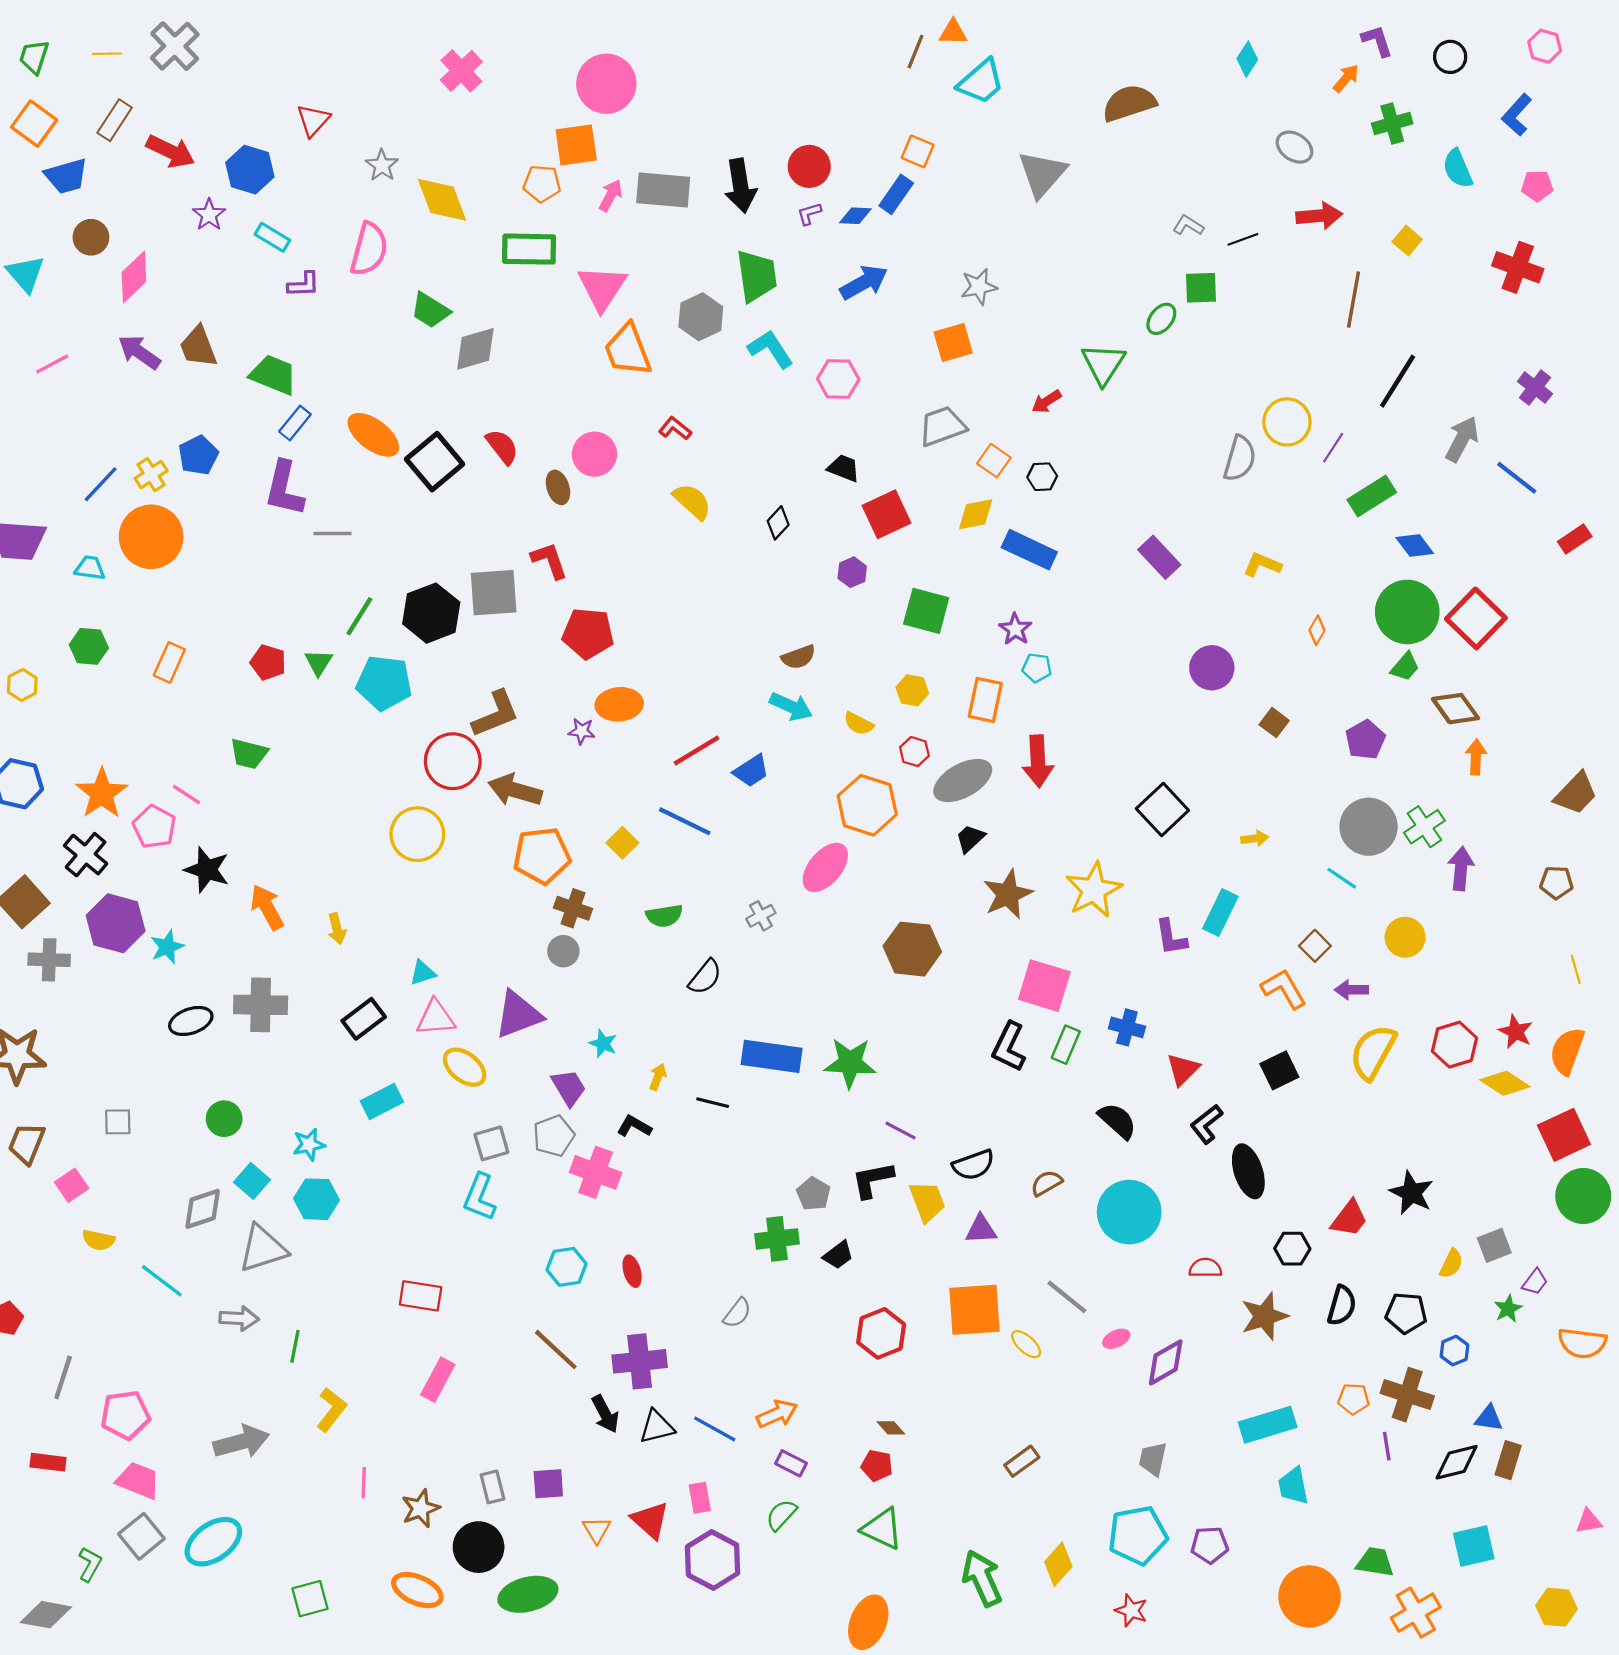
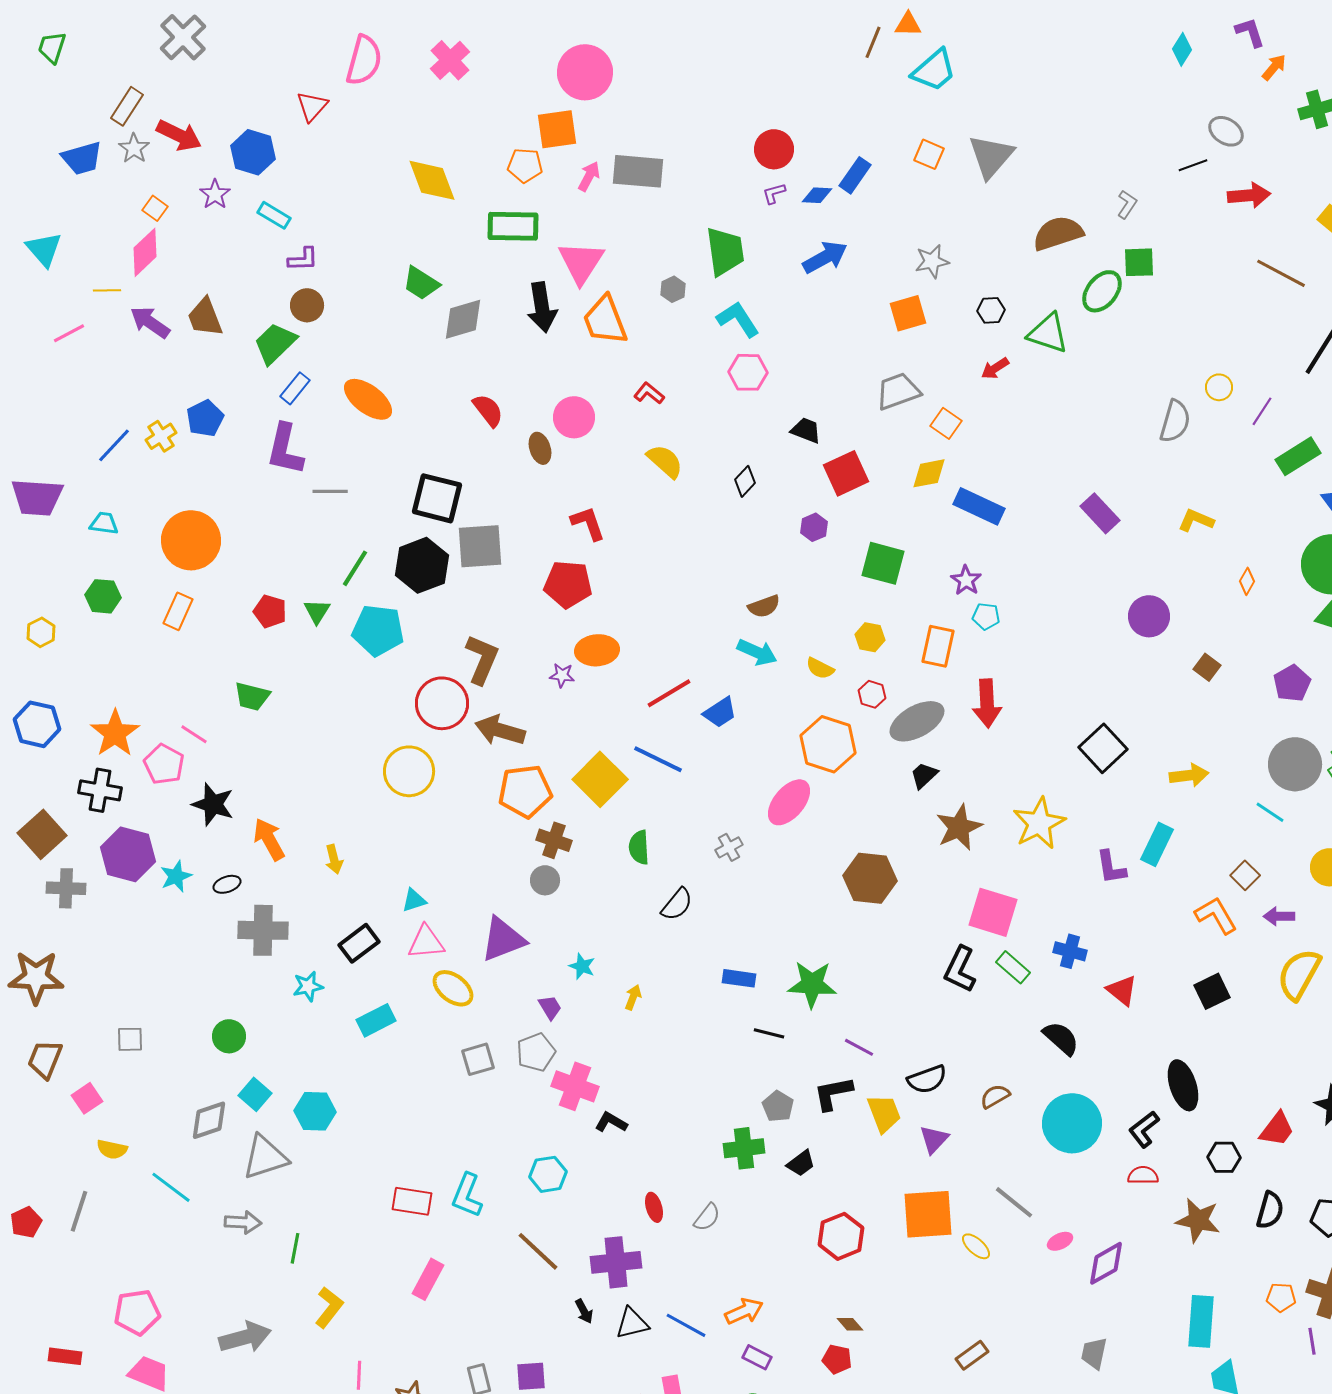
purple L-shape: (1377, 41) -> (1250, 32), moved
yellow line: (107, 54) -> (107, 290), moved
brown semicircle: (1129, 103) -> (1058, 233), moved
orange square: (34, 123) -> (155, 208), moved, size x0.6
orange square: (918, 151) -> (929, 154), moved
gray star: (382, 165) -> (134, 148), moved
black arrow: (740, 186) -> (542, 307), moved
gray L-shape: (1188, 225) -> (1127, 204), turned 92
brown circle: (91, 237) -> (307, 305), moved
black line: (1243, 239) -> (1193, 165), moved
pink semicircle: (369, 249) -> (364, 60), moved
brown line: (1354, 300) -> (1281, 273), turned -72
gray hexagon: (701, 317) -> (673, 289), size x0.6
green ellipse: (1161, 319) -> (1102, 291), size x1.4
green triangle: (1103, 364) -> (1048, 333), turned -45
green trapezoid: (273, 375) -> (275, 343), turned -66
pink hexagon: (838, 379) -> (748, 372), moved
yellow circle: (1287, 422) -> (1219, 387), size x0.6
black square: (435, 462) -> (437, 498), moved, turned -36
black hexagon: (1042, 477) -> (991, 310), moved
orange circle: (151, 537) -> (191, 540), moved
red L-shape: (549, 560) -> (588, 523), moved
brown L-shape: (496, 714) -> (482, 659), turned -45
yellow arrow: (1255, 838) -> (1189, 775), size x1.5
yellow square: (622, 843) -> (600, 779), size x1.8
black cross: (86, 855) -> (100, 790), turned -30
green semicircle: (664, 916) -> (639, 847), turned 96
black ellipse: (191, 1021) -> (227, 884), moved, size x0.7
green rectangle: (1066, 1045) -> (1013, 967), turned -72
blue rectangle: (772, 1056) -> (739, 978), size x0.6
red triangle: (1183, 1069) -> (1122, 990), turned -36
purple trapezoid: (569, 1088) -> (550, 1007), size x0.7
black line: (713, 1103) -> (769, 1033), moved
black L-shape: (1206, 1124) -> (1144, 1129), moved
black L-shape: (634, 1126) -> (611, 1122), moved
cyan star: (309, 1144) -> (308, 986), moved
cyan L-shape: (480, 1197) -> (467, 1195), moved
purple triangle: (981, 1229) -> (934, 1139), turned -44
red ellipse: (632, 1271) -> (654, 1207), moved
brown star: (1264, 1316) -> (1198, 1220), turned 30
gray line: (63, 1377) -> (79, 1211), moved
black arrow: (605, 1414) -> (584, 1311), size x0.7
cyan rectangle: (1268, 1425) -> (1201, 1321), turned -69

